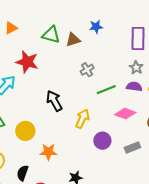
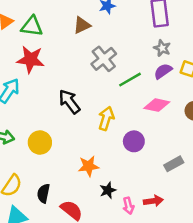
green triangle: (51, 35) -> (32, 26), moved
gray cross: (87, 70) -> (104, 59), size x1.5
purple semicircle: (134, 87) -> (163, 71), turned -35
gray rectangle: (132, 148) -> (174, 164), moved
orange star: (48, 152) -> (88, 166), moved

